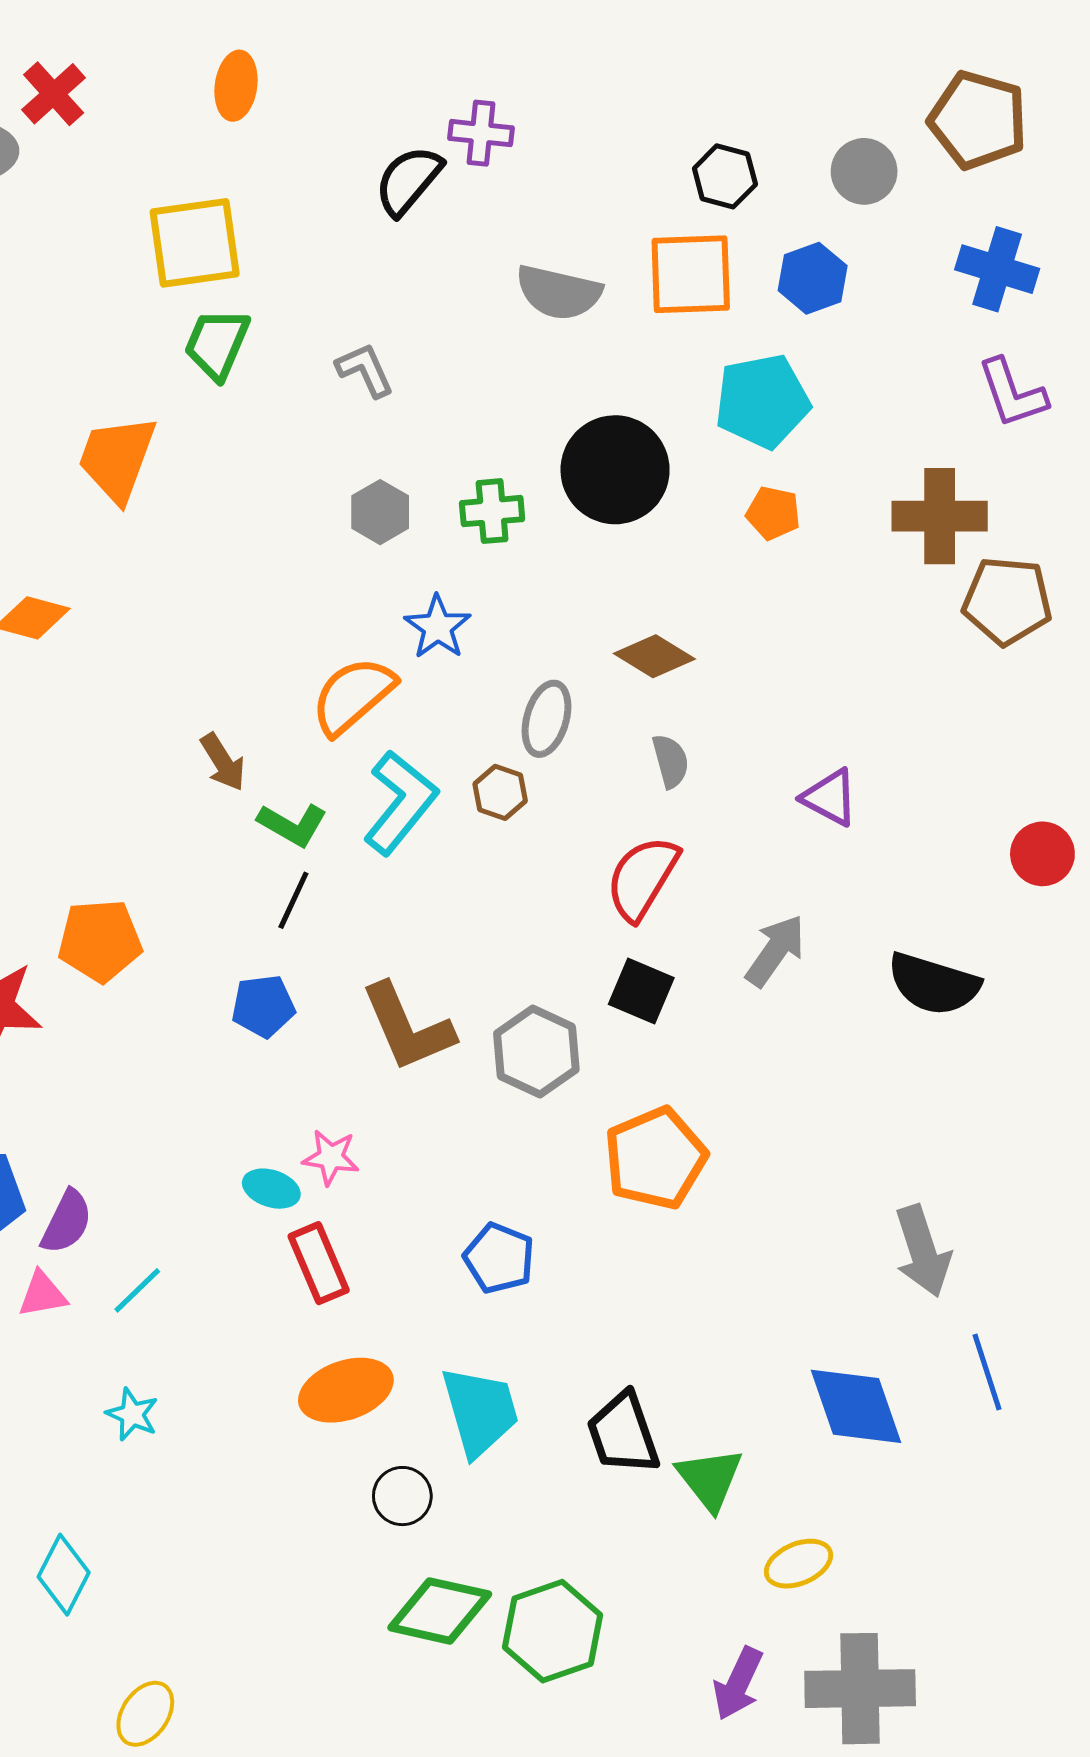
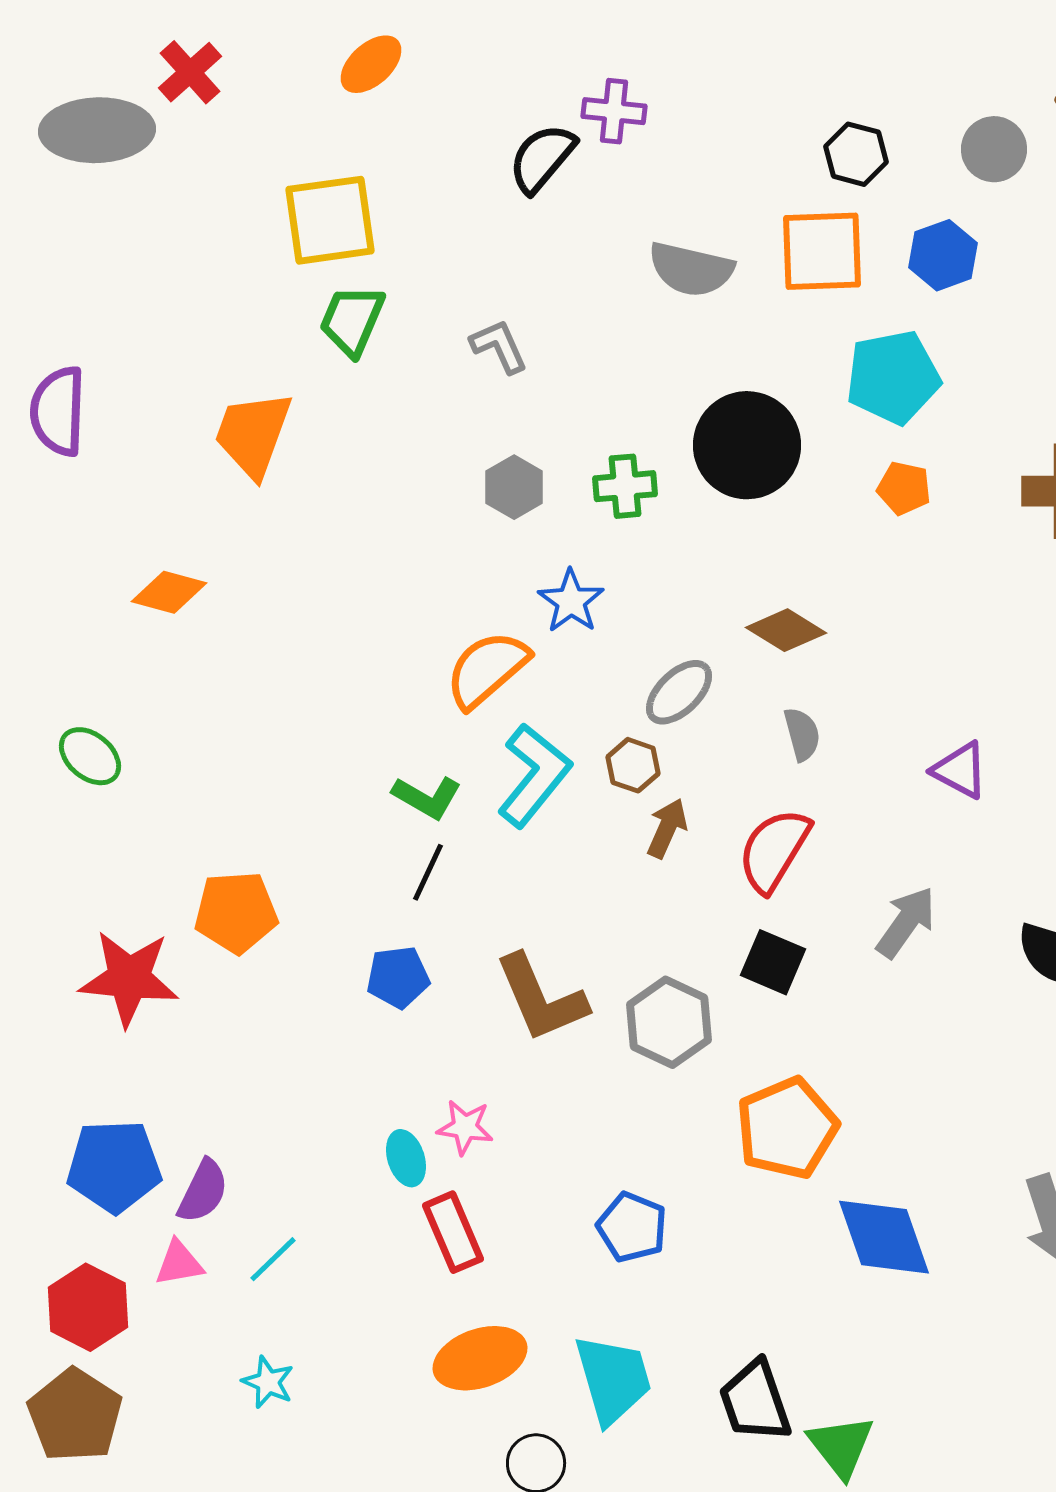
orange ellipse: (236, 86) -> (371, 64), turned 40
gray ellipse: (547, 719) -> (679, 692), turned 30
brown arrow: (223, 762) -> (667, 828), moved, turned -124
cyan ellipse: (271, 1189) -> (406, 1158), turned 54
blue diamond: (856, 1406) -> (884, 1237), moved

